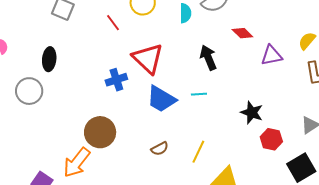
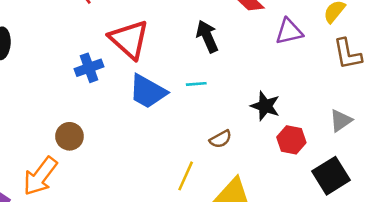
brown circle: (100, 132) -> (69, 136), size x0.7
brown semicircle: (160, 149) -> (221, 139), moved
yellow line: (198, 152) -> (186, 176), moved

